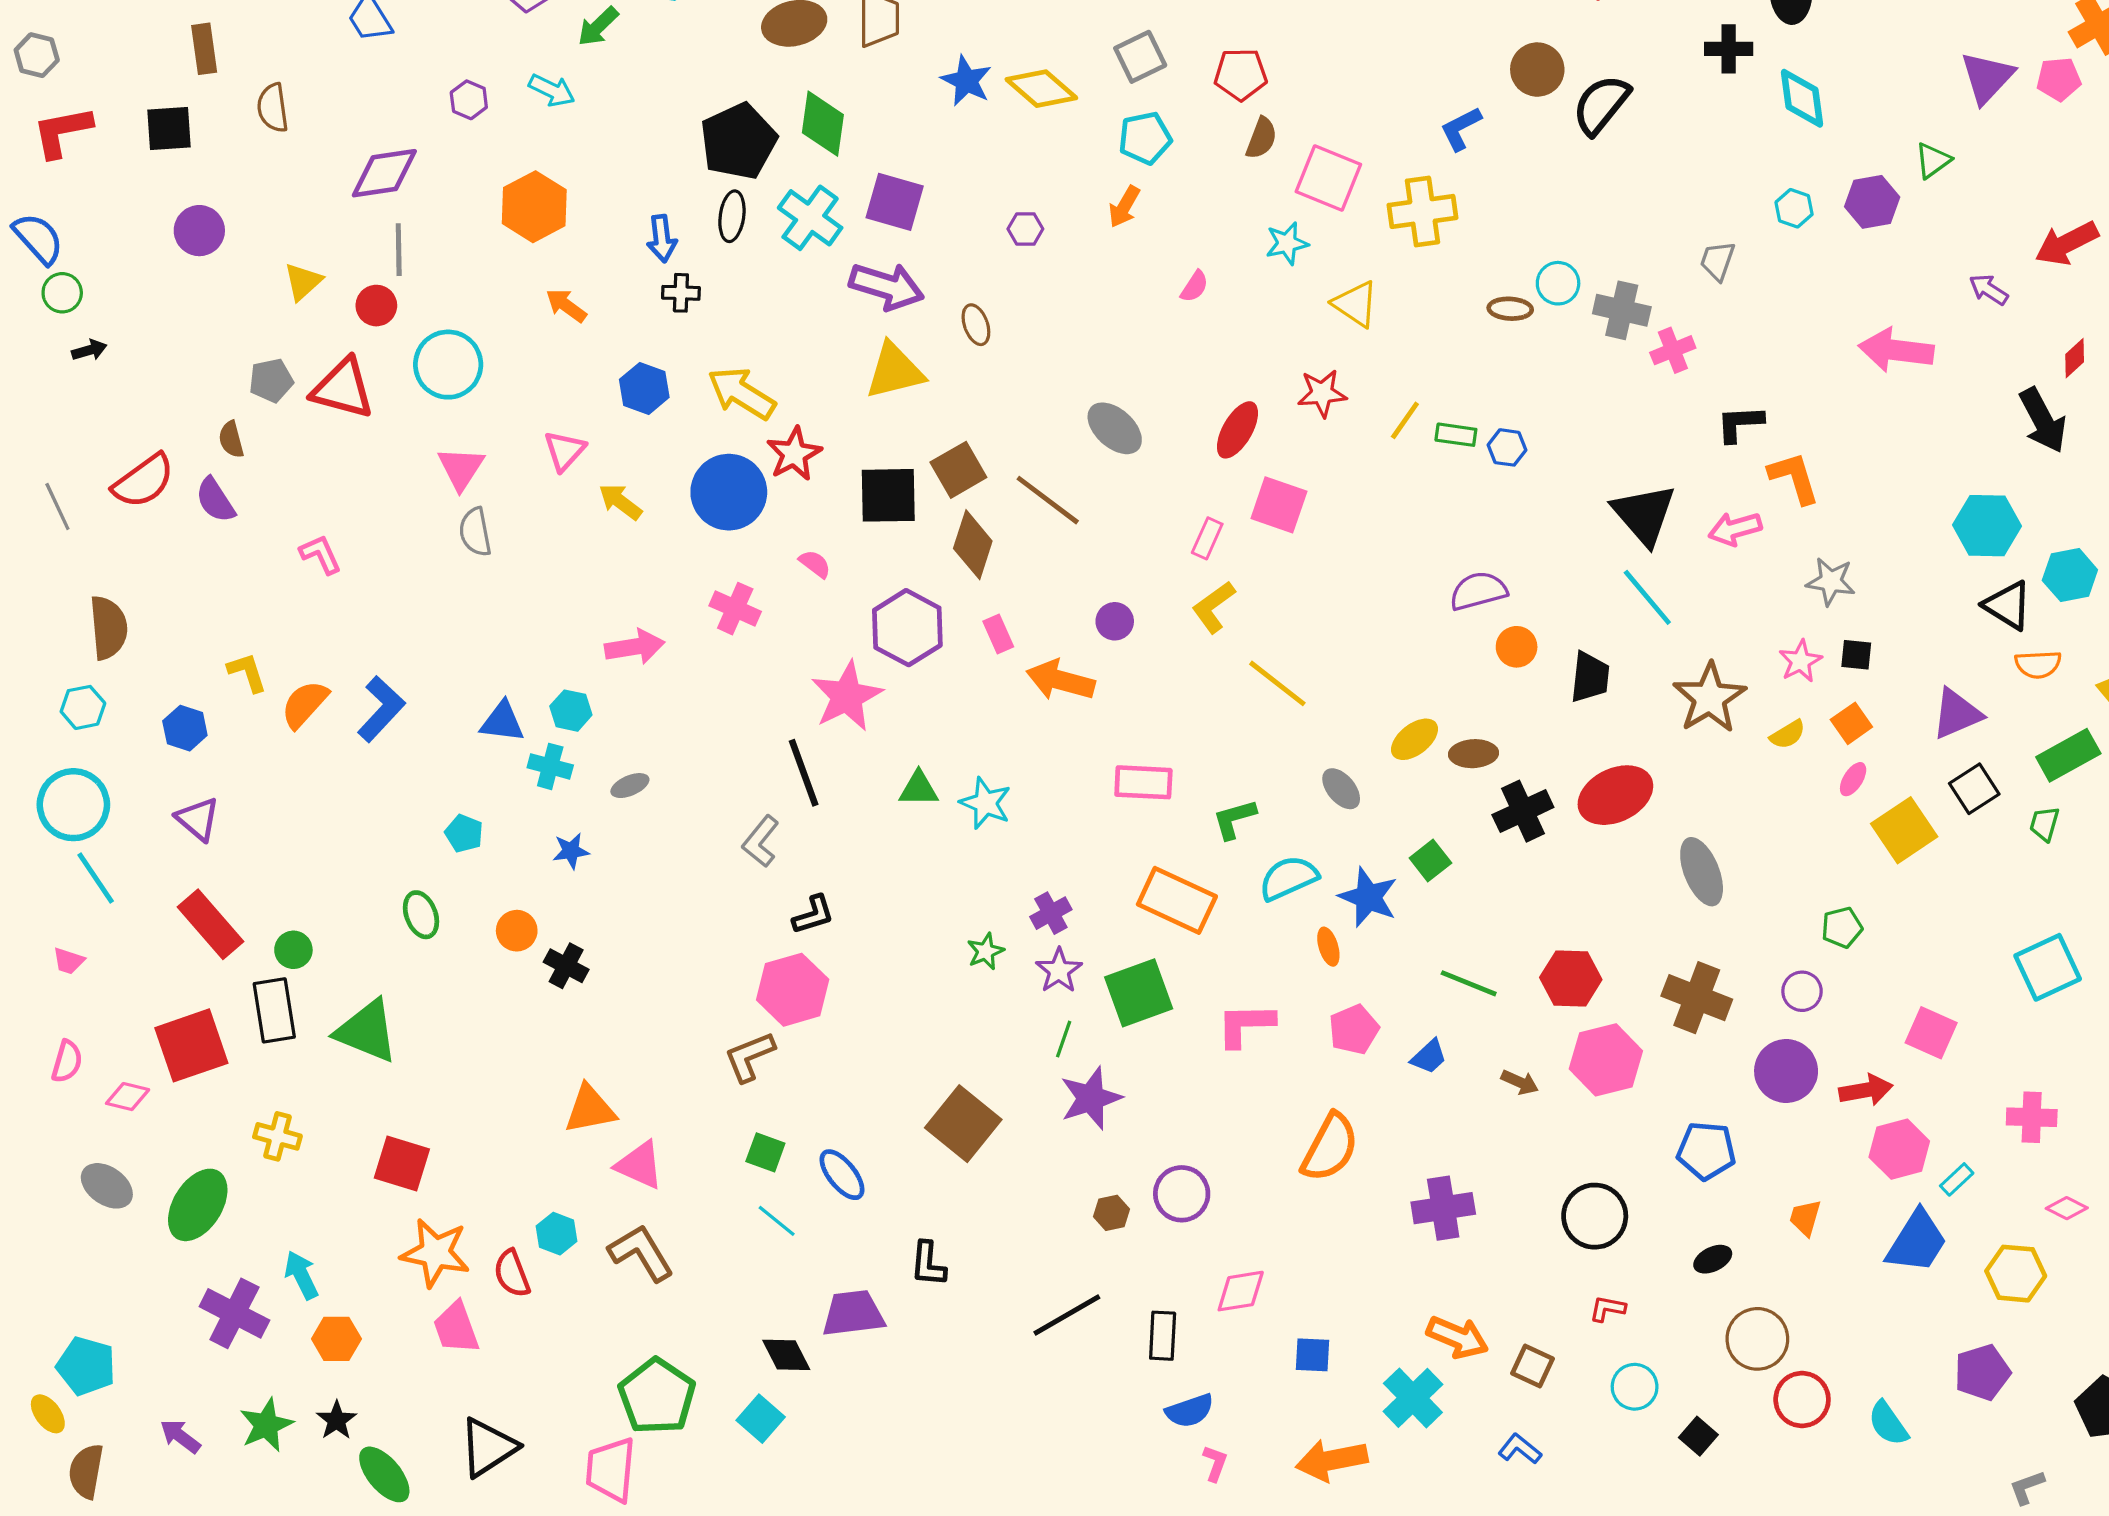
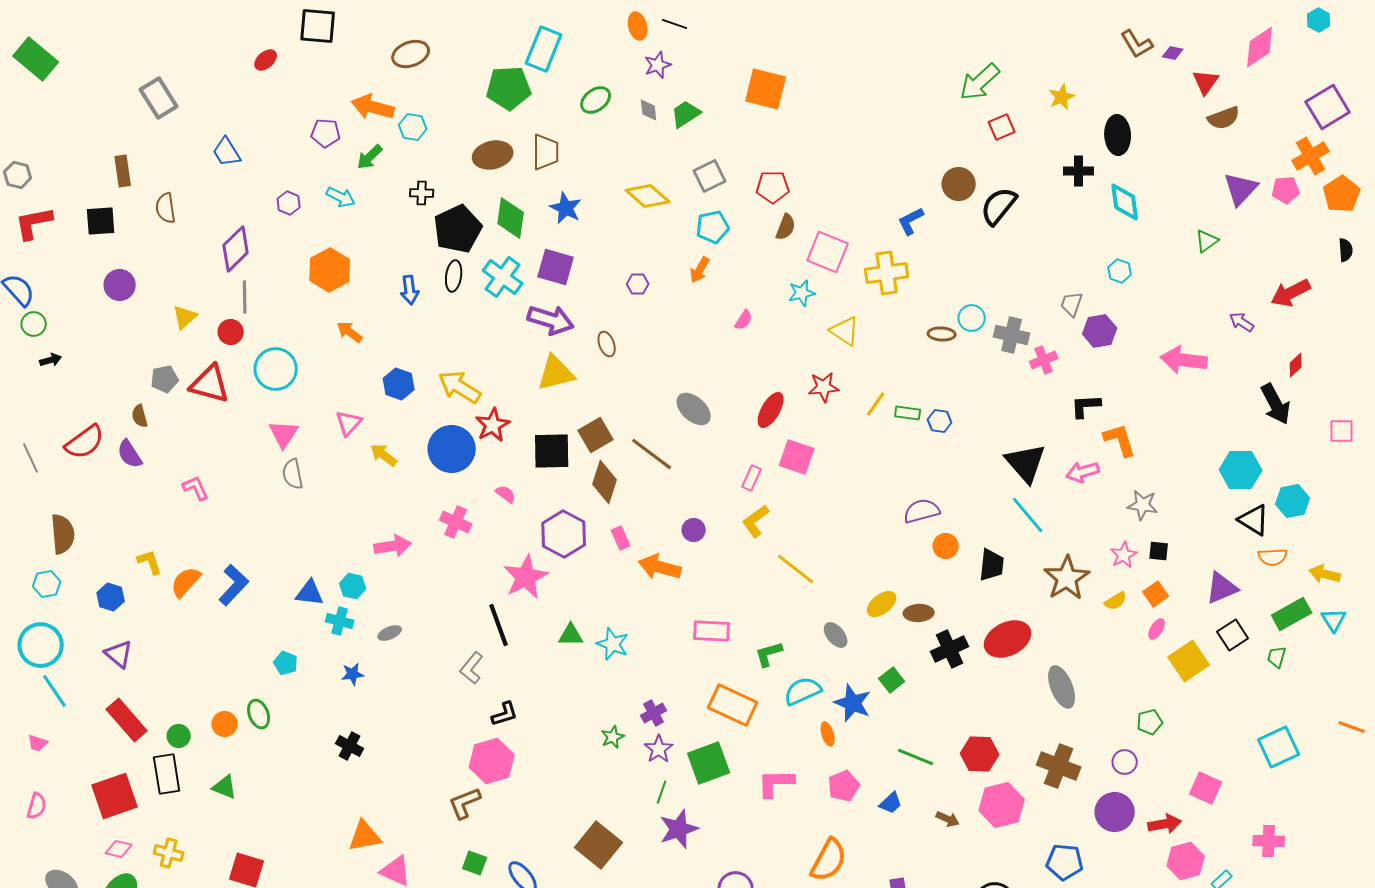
blue star: (966, 81) -> (566, 208), moved
purple diamond: (384, 173) -> (236, 249), turned -36
purple hexagon: (1872, 202) -> (1100, 331), moved
black cross: (681, 293) -> (422, 193), moved
orange circle: (517, 931) -> (225, 724), moved
green triangle: (367, 1031) -> (225, 787), size x0.6
pink diamond: (128, 1097) -> (119, 849), moved

